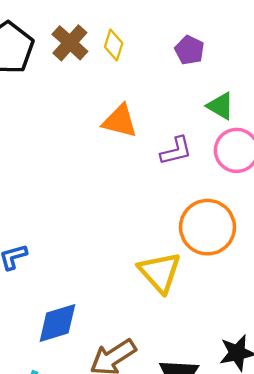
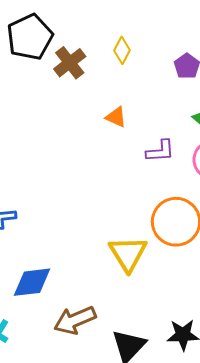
brown cross: (70, 43) -> (70, 63), moved
orange triangle: (120, 121) -> (116, 117), size x0.7

